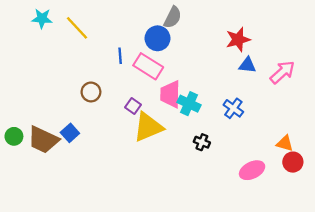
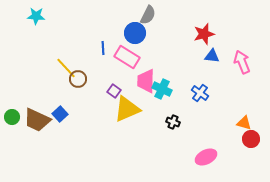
yellow line: (77, 28) -> (66, 68), moved
pink arrow: (282, 72) -> (242, 62), turned -70
pink ellipse: (252, 170) -> (206, 157), moved

